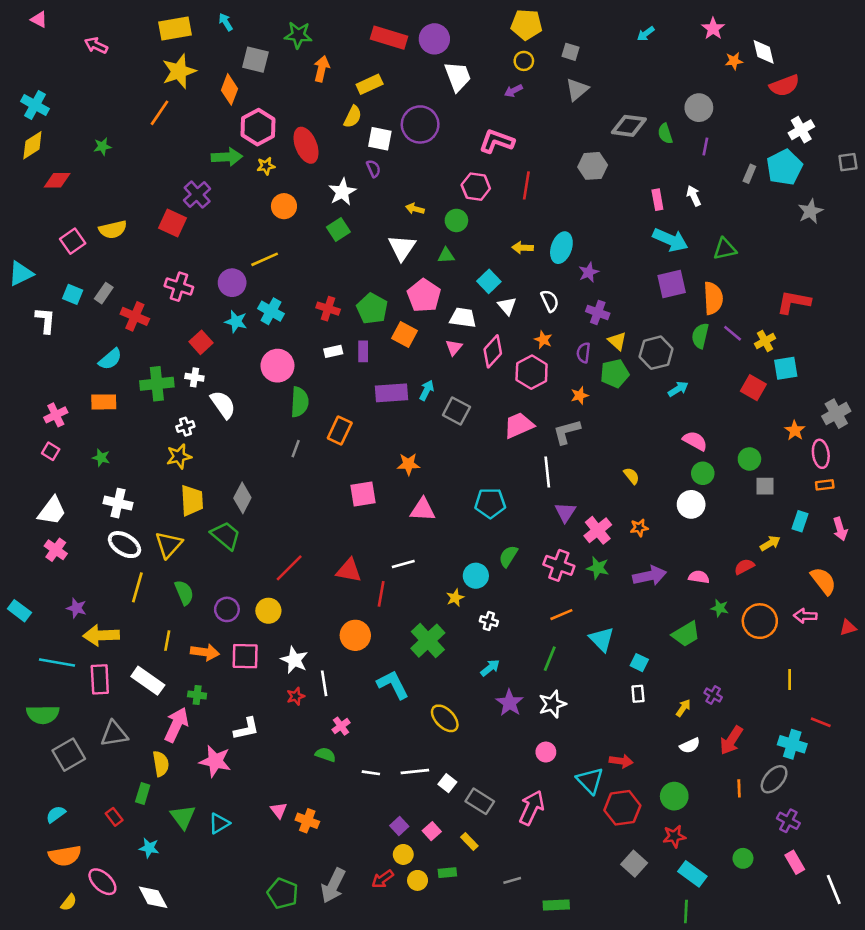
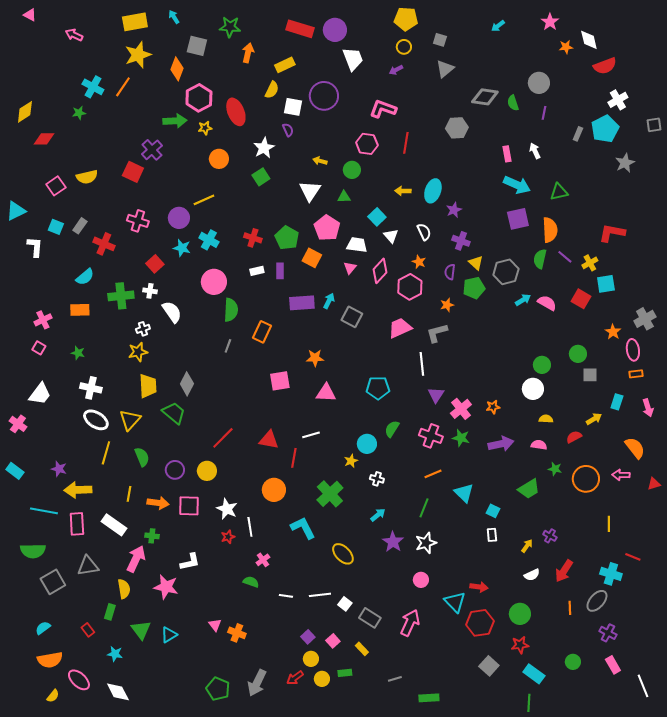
cyan cross: (35, 105) -> (93, 87), moved
pink semicircle: (695, 441) -> (547, 303), moved
yellow semicircle: (631, 476) -> (546, 419), moved, turned -48
pink cross: (56, 550) -> (18, 424), moved

